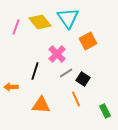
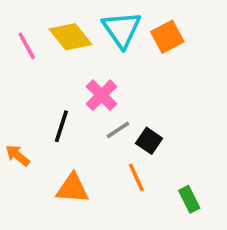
pink line: (16, 27) -> (27, 46), turned -49
orange square: (88, 41) -> (167, 37), moved
orange arrow: (11, 87) -> (18, 155), turned 40

